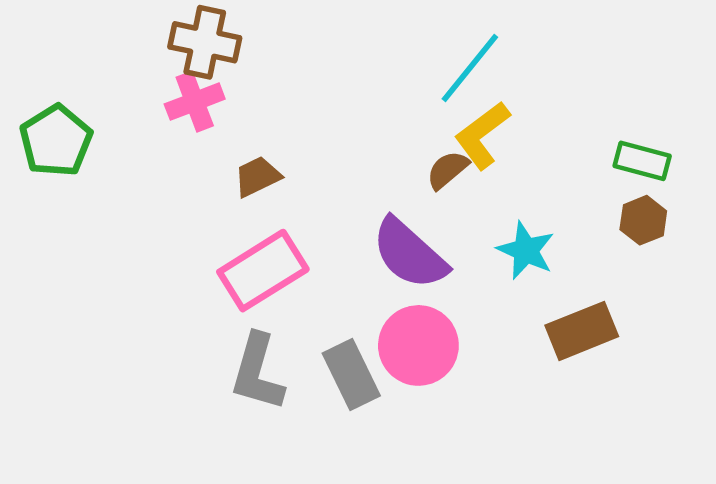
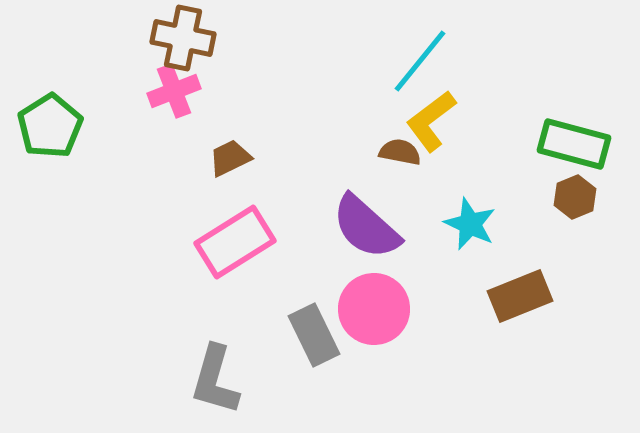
green rectangle: (642, 161) -> (574, 144), size x1.4
brown semicircle: (448, 170) -> (400, 152), turned 51
gray L-shape: (257, 372) -> (215, 380), moved

